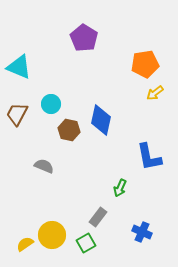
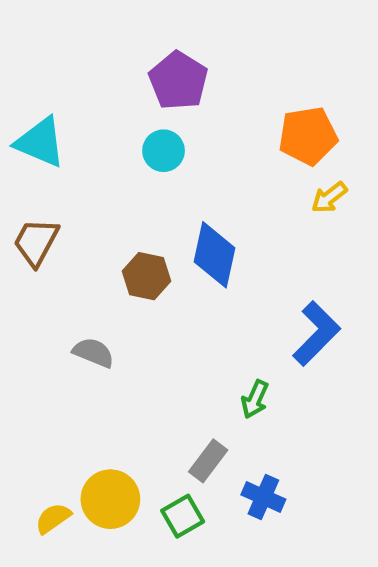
cyan circle: (51, 104) -> (164, 151), moved
blue L-shape: (149, 157) -> (316, 333), turned -124
blue cross: (142, 232) -> (263, 497), moved

